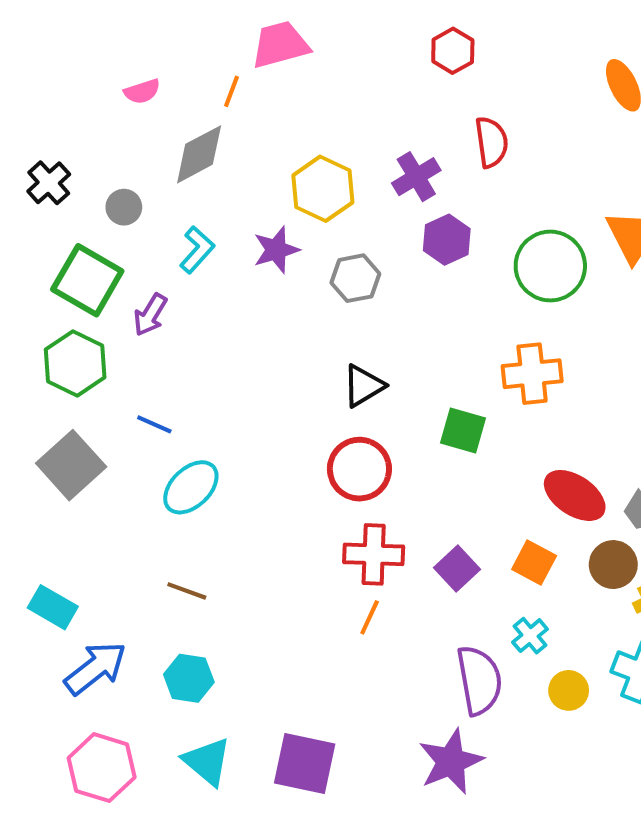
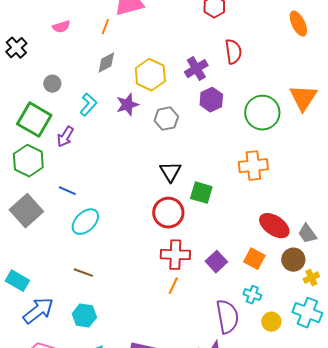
gray diamond: (199, 154) -> (106, 63), moved, size x0.7
black cross: (49, 183) -> (16, 48), moved
black triangle: (363, 386) -> (170, 172), turned -30
green square: (463, 431) -> (201, 193), moved
cyan cross: (530, 636) -> (252, 295), turned -30

